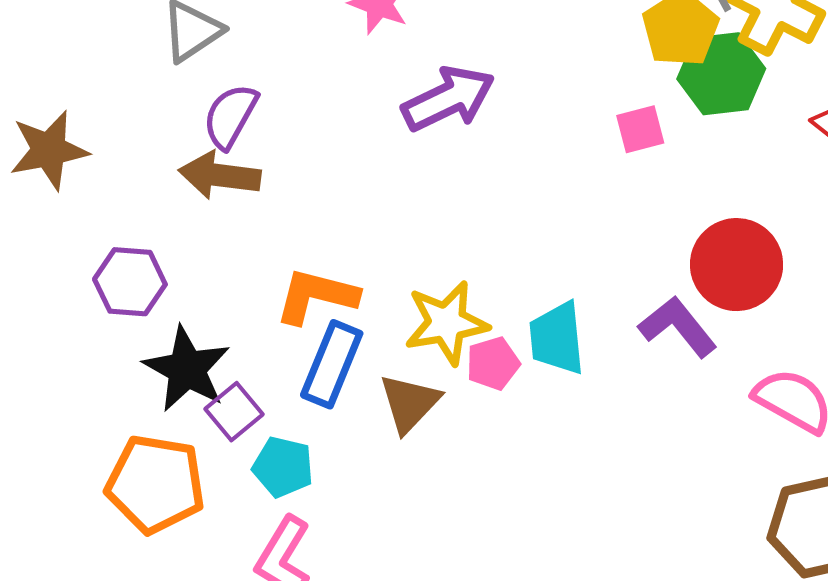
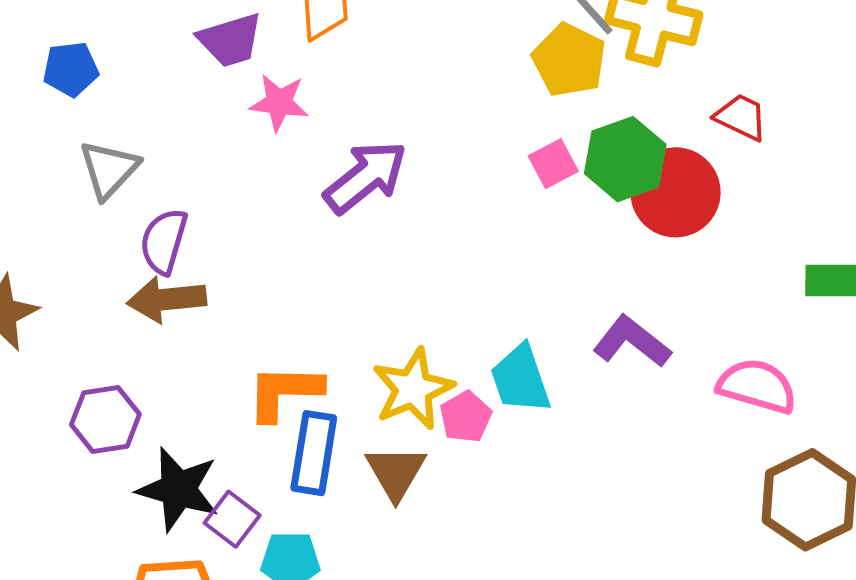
green hexagon: (721, 74) -> (625, 159), moved
red circle: (737, 265) -> (676, 192), moved

